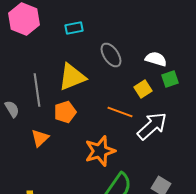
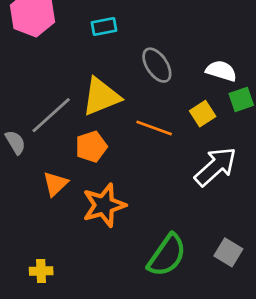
gray line: (37, 90) -> (51, 115), turned 56
orange line: (120, 112) -> (154, 128), moved
orange star: (100, 151) -> (104, 205), moved

